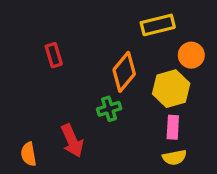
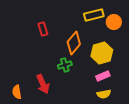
red rectangle: (54, 55) -> (43, 29), moved
orange circle: (191, 55) -> (114, 22), moved
pink rectangle: (173, 127) -> (103, 76), turned 64

